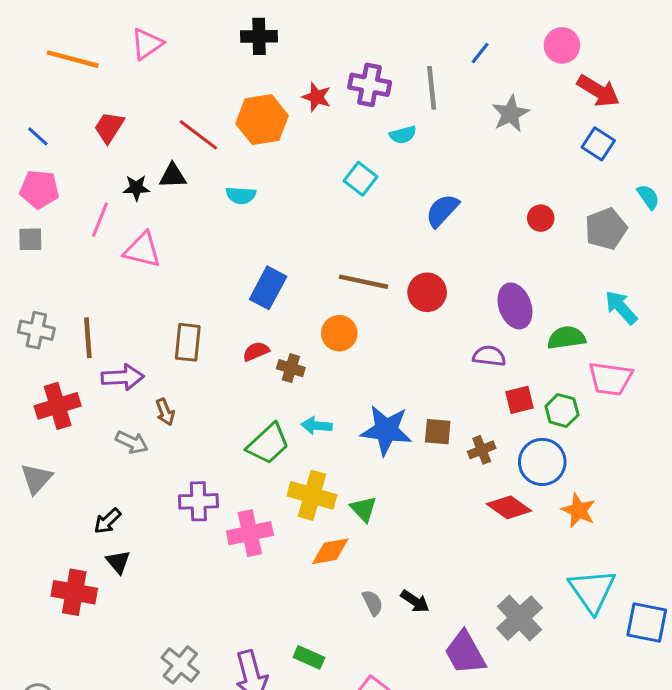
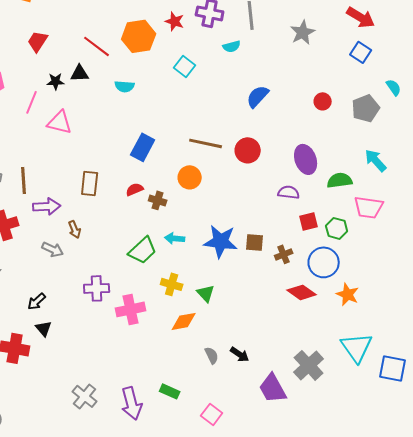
cyan square: (360, 179) -> (185, 66), moved
yellow cross: (312, 495) -> (172, 284), size x0.7

